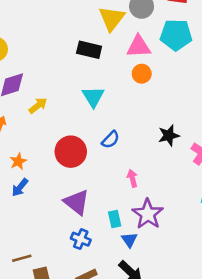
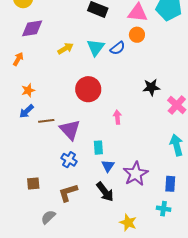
yellow arrow: (38, 105) -> (66, 48), moved
blue semicircle: (111, 140) -> (118, 48), moved
red circle: (71, 152) -> (88, 89), moved
purple star: (148, 214) -> (136, 174), moved
brown line: (22, 258) -> (46, 121), moved

